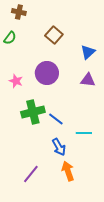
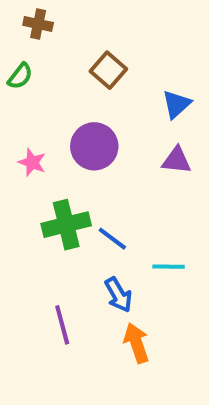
purple line: (31, 174) -> (62, 325), moved, turned -54

